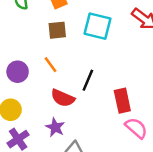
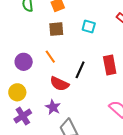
cyan square: (98, 26) -> (89, 27), size x0.6
red rectangle: (122, 101) -> (110, 65), moved

